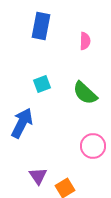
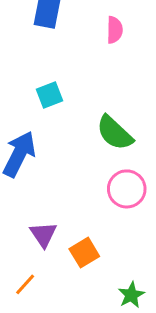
green semicircle: (85, 93) -> (115, 133), moved

